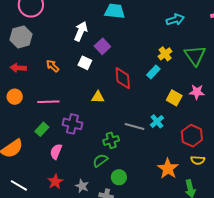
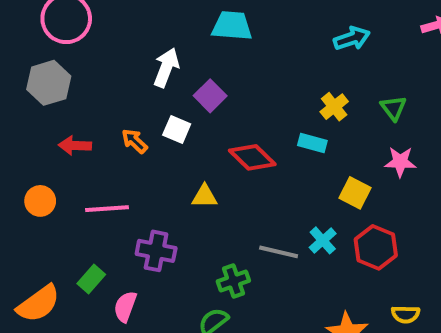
green triangle: (195, 56) -> (393, 108), size x0.6
orange arrow: (53, 66) -> (134, 141), moved
red arrow: (18, 68) -> (75, 146), moved
cyan rectangle: (153, 72) -> (312, 143), turned 64
red diamond: (123, 78) -> (252, 157), turned -40
pink star: (197, 92) -> (400, 162), moved
green rectangle: (42, 129) -> (91, 279), moved
red hexagon: (192, 136) -> (376, 247), moved

